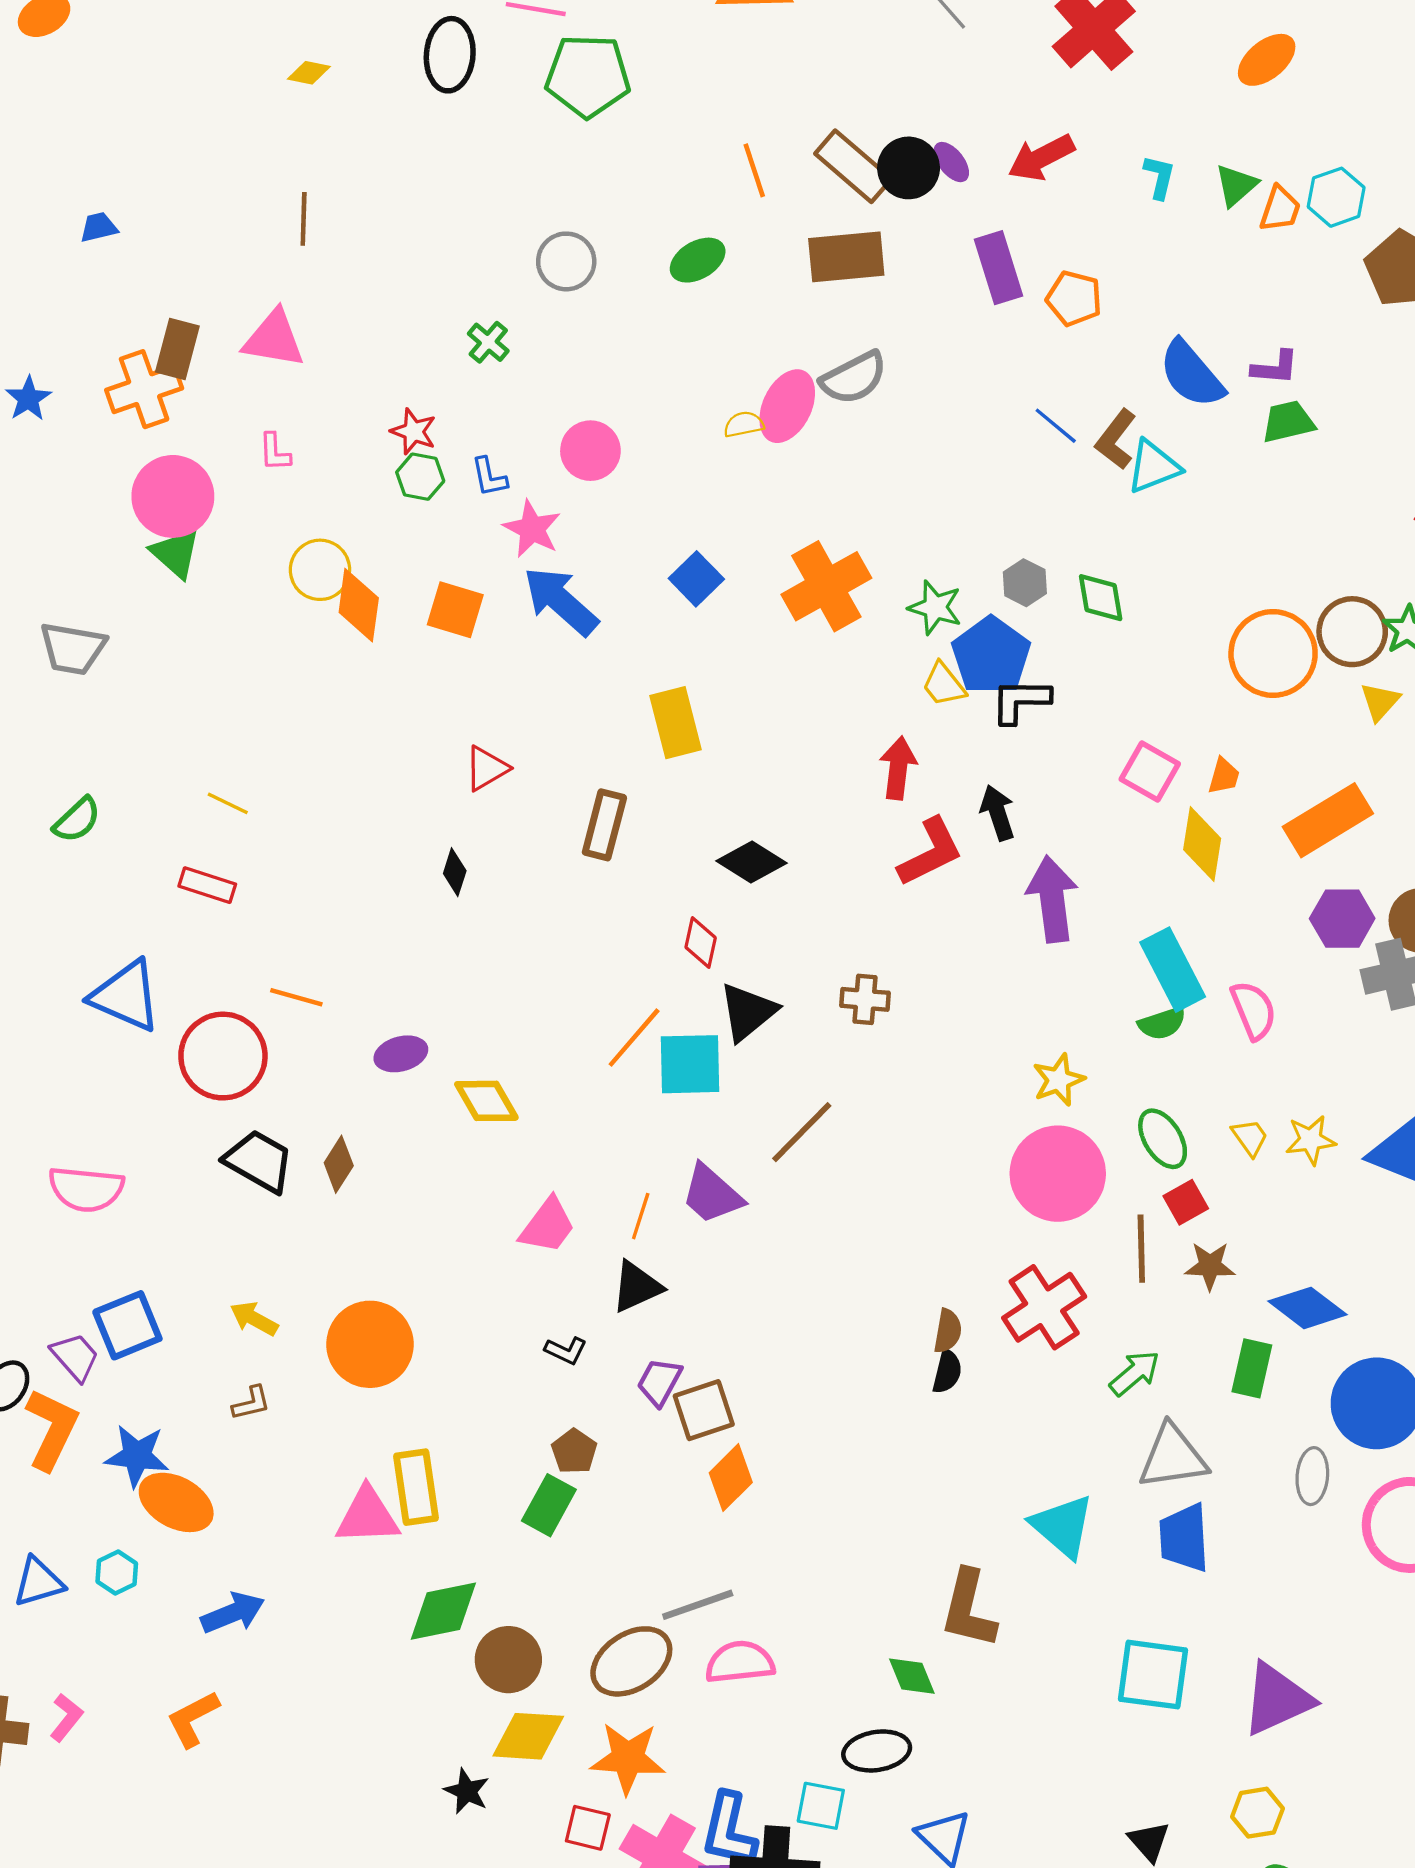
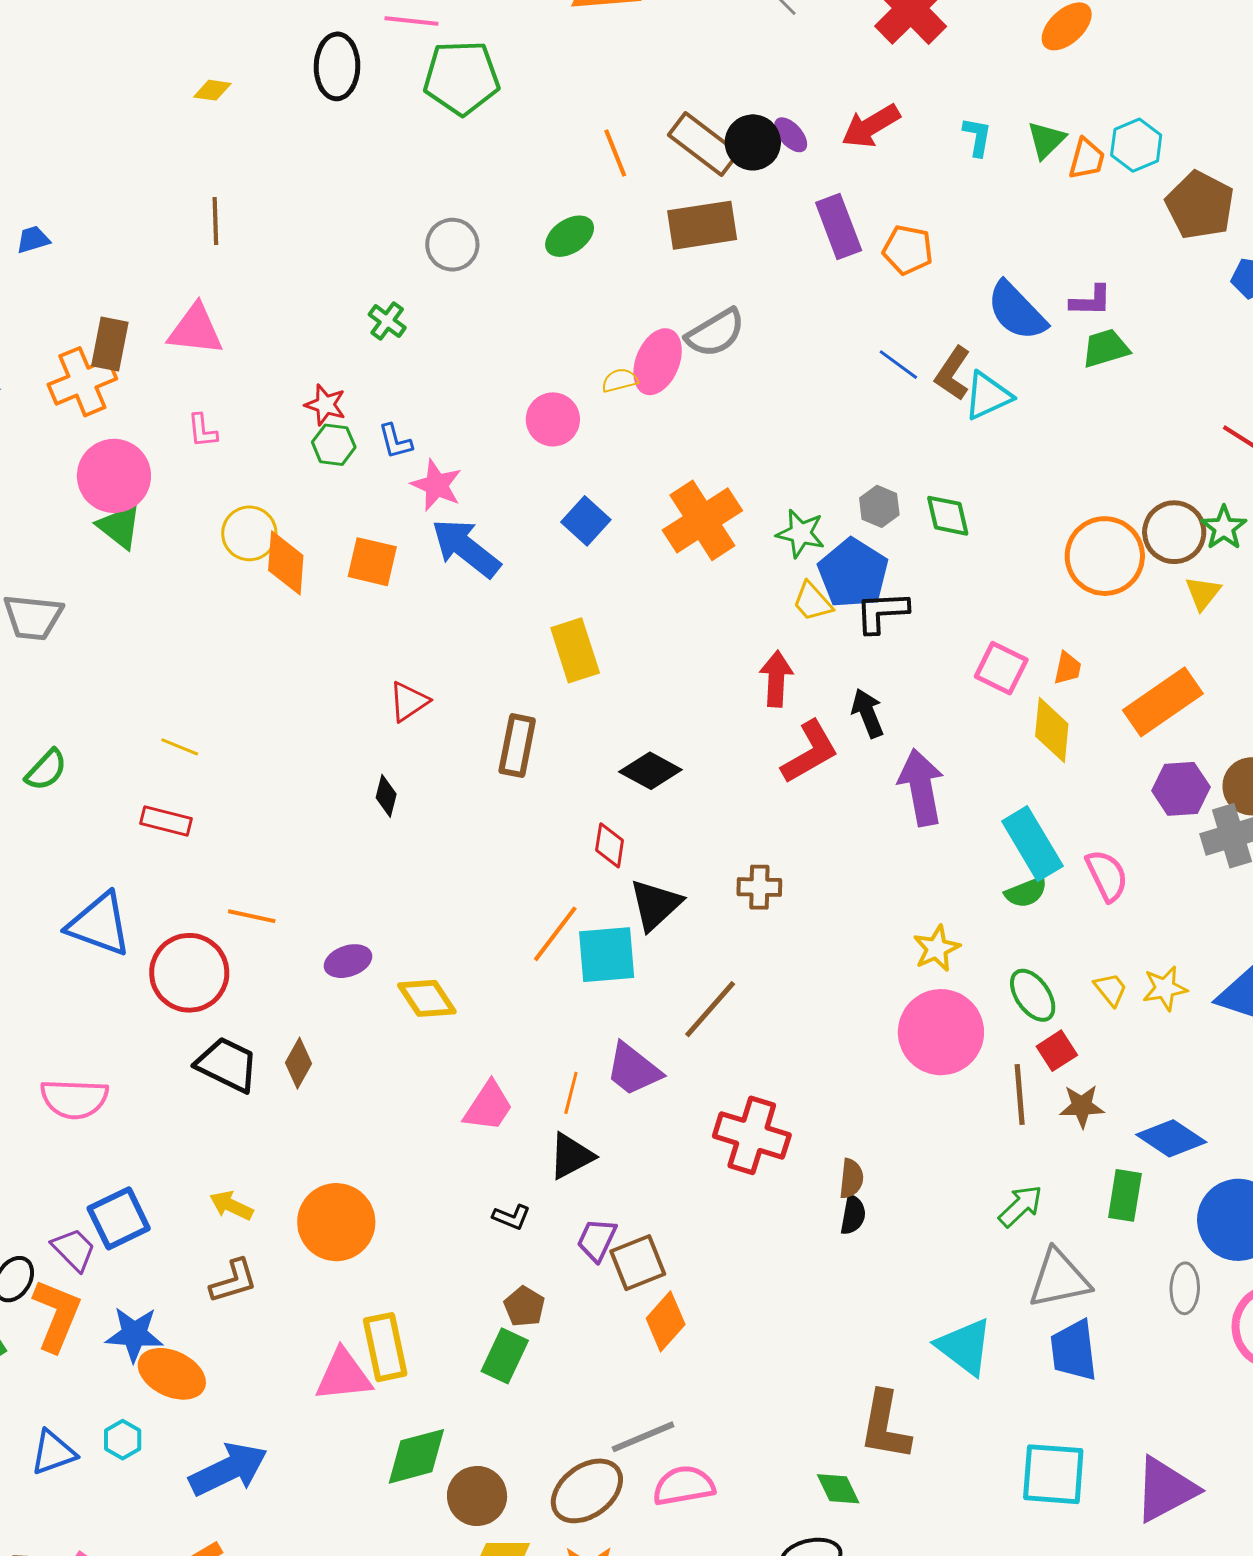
pink circle: (590, 451) -> (553, 419), moved
red cross: (1044, 1307) -> (752, 1135), moved, turned -36
brown L-shape: (251, 1403) -> (233, 1281), size x1.4
blue arrow: (233, 1613) -> (228, 1469), size x1.4

